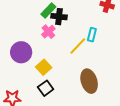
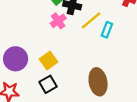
yellow line: (78, 46) -> (91, 20), moved
purple circle: (21, 52) -> (16, 59), moved

